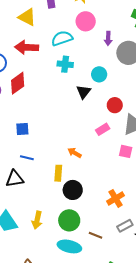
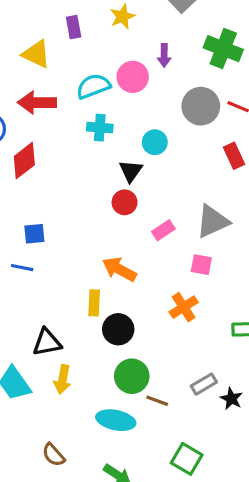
pink circle: (86, 21) -> (133, 77), moved
purple arrow: (108, 38) -> (164, 55), moved
red circle: (115, 105) -> (125, 202), moved
orange arrow: (75, 153) -> (119, 269), size x1.5
blue line: (27, 158) -> (22, 268), moved
black triangle: (15, 179) -> (47, 342), moved
orange cross: (116, 198) -> (184, 307), moved
green circle: (69, 220) -> (132, 376), moved

